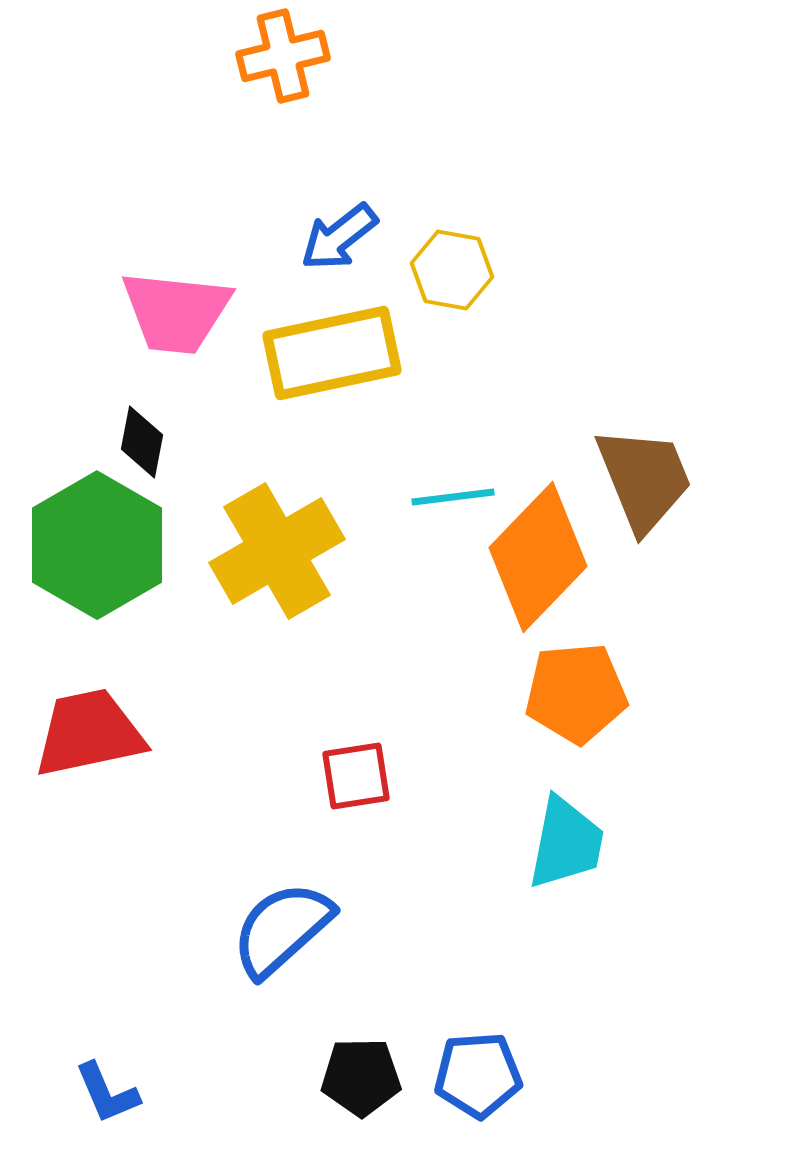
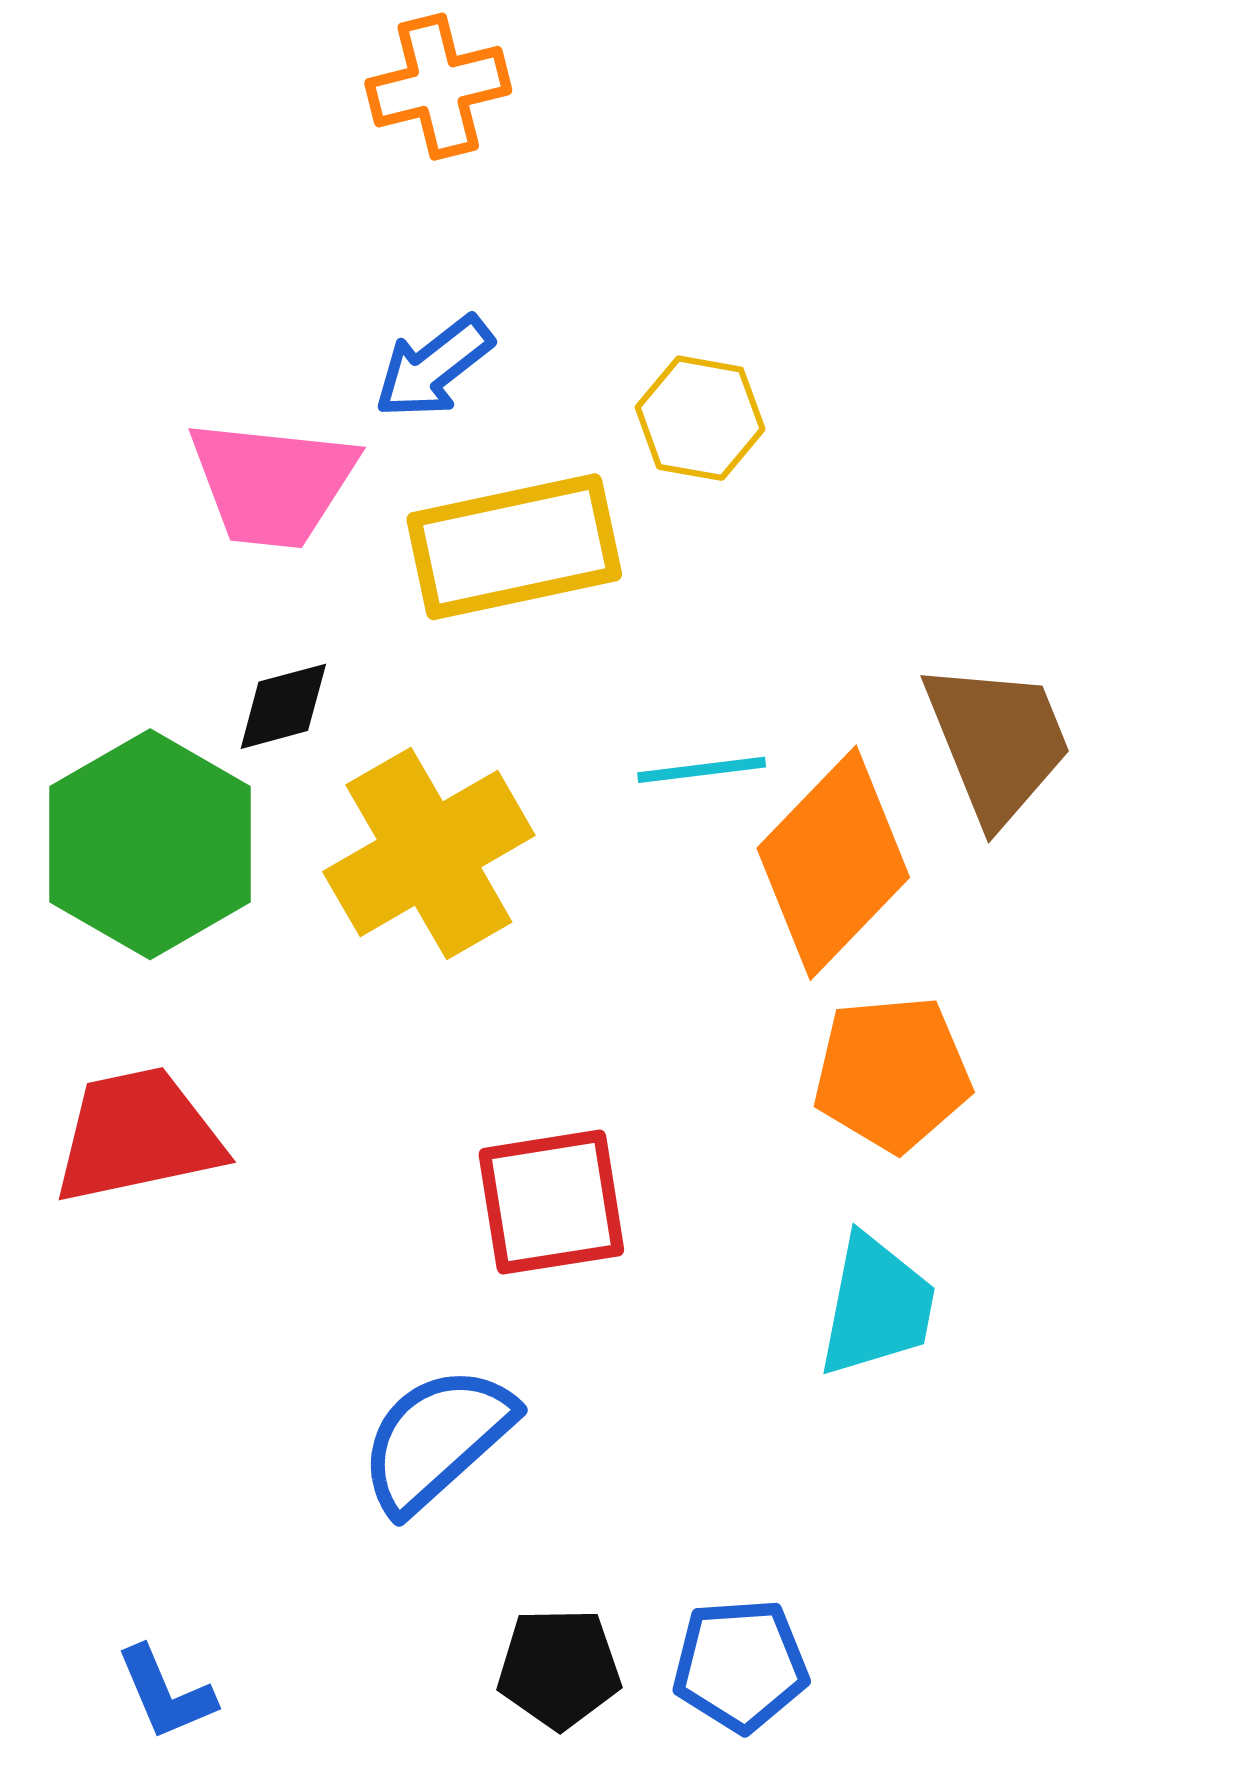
blue arrow: (339, 237) -> (434, 367), moved
black diamond: (142, 442) -> (283, 706), moved, turned 64
red square: (356, 776) -> (551, 1202), size x1.4

